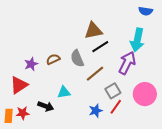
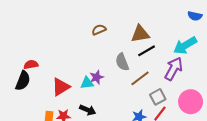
cyan arrow: (137, 40) -> (185, 45), turned 45
brown semicircle: (53, 59) -> (99, 30), moved
purple star: (31, 64) -> (97, 77), moved
cyan triangle: (64, 92) -> (87, 83), moved

